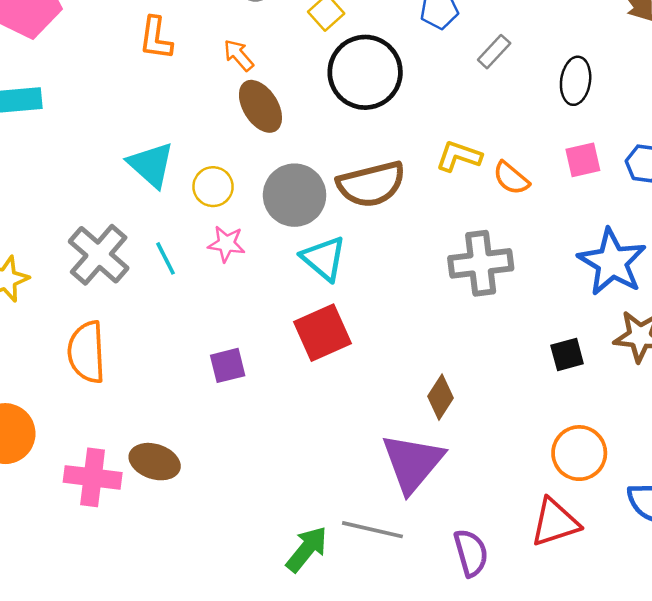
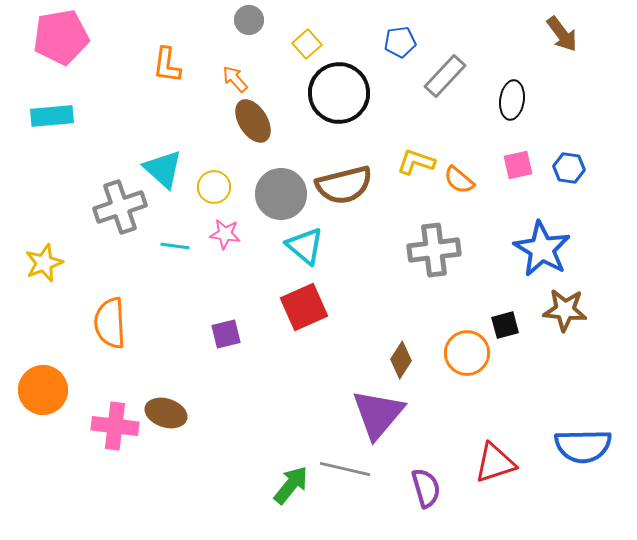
gray rectangle: (494, 52) -> (445, 76), size x1.5
gray cross: (99, 255) -> (120, 207), moved, turned 30
cyan line: (166, 258) -> (175, 246), turned -56
orange circle: (579, 453) -> (467, 353), moved

